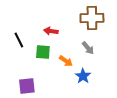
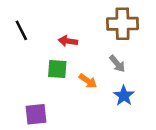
black line: (19, 40) -> (21, 30), moved
blue star: (83, 76) -> (124, 96), moved

